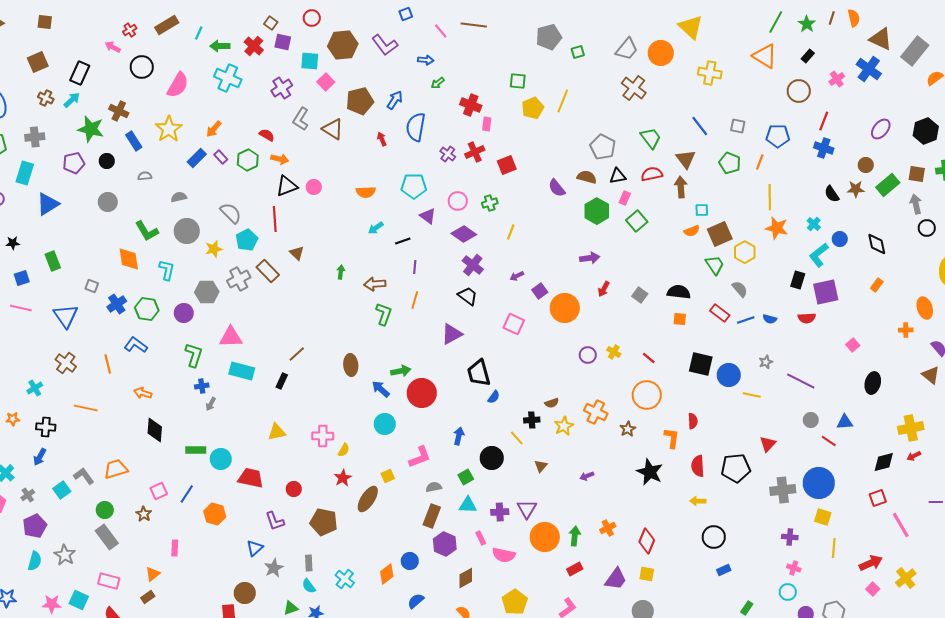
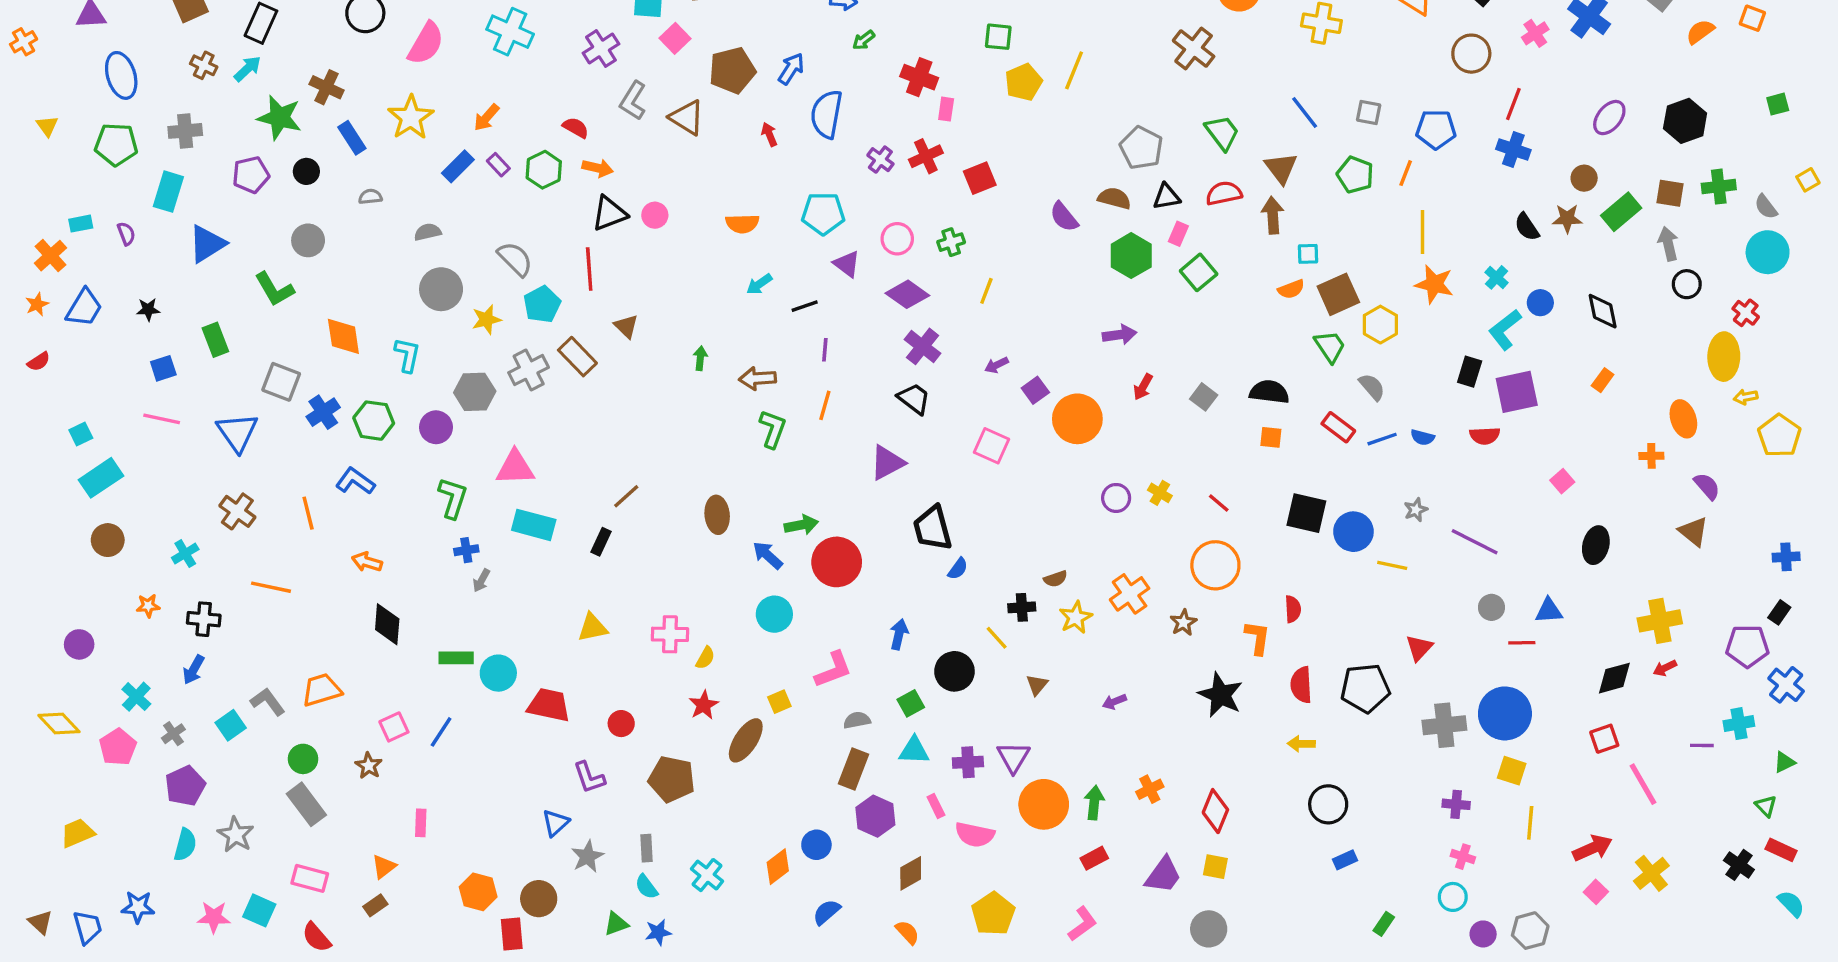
green L-shape: (147, 231) -> (274, 289), moved
gray square: (92, 286) -> (281, 382), size x1.6
orange cross: (596, 412) -> (1130, 594), turned 30
red line: (829, 441) -> (1522, 643), turned -35
orange hexagon: (215, 514) -> (478, 892), moved

